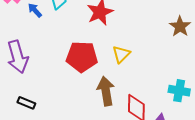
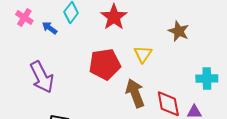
brown star: (180, 26) -> (179, 31), moved

